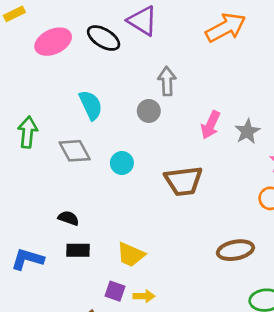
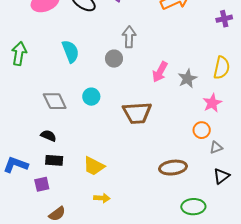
green arrow: (28, 132) -> (19, 54), moved
gray diamond: (75, 151) -> (55, 101), moved
purple square: (115, 291) -> (42, 184), moved, turned -35

